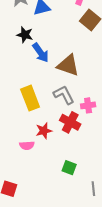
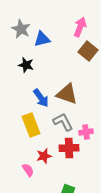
blue arrow: (41, 53) -> (41, 98), moved
red cross: (70, 122) -> (69, 148), turned -30
pink semicircle: (27, 145) -> (28, 170), turned -120

